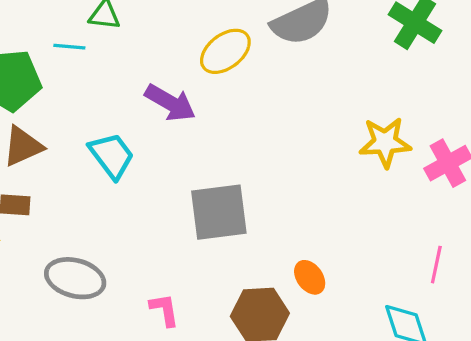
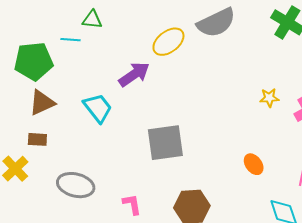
purple arrow: (170, 103) -> (134, 74), turned -64
yellow star: (385, 142) -> (269, 98), size x0.6
orange ellipse: (310, 277) -> (254, 164), moved

